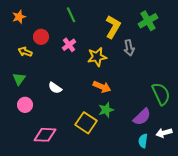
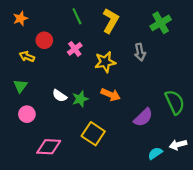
yellow L-shape: (113, 27) -> (111, 21), moved
green star: (106, 110) -> (80, 99), moved
purple semicircle: (142, 117) -> (143, 117), moved
cyan semicircle: (143, 141) -> (155, 153), turned 48

